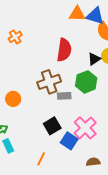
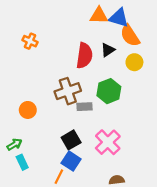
orange cross: (15, 37) -> (30, 41), turned -32
black triangle: (94, 59) -> (108, 50), moved
blue square: (69, 141) -> (71, 161), moved

